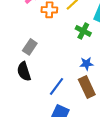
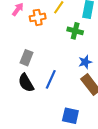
blue line: (57, 86) -> (51, 79), moved

